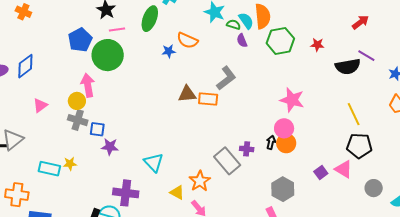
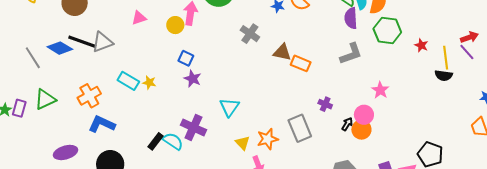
purple semicircle: (242, 41) -> (351, 18), size x1.5
purple line: (366, 56) -> (467, 52), moved
black semicircle: (348, 66) -> (444, 75), size x0.7
gray L-shape: (226, 78) -> (351, 54), moved
pink star: (292, 100) -> (380, 90), size x0.7
yellow line: (354, 114) -> (446, 58), moved
gray cross: (78, 120) -> (250, 34), moved
purple cross: (247, 149) -> (325, 104), moved
orange cross: (17, 195) -> (89, 96), turned 35

